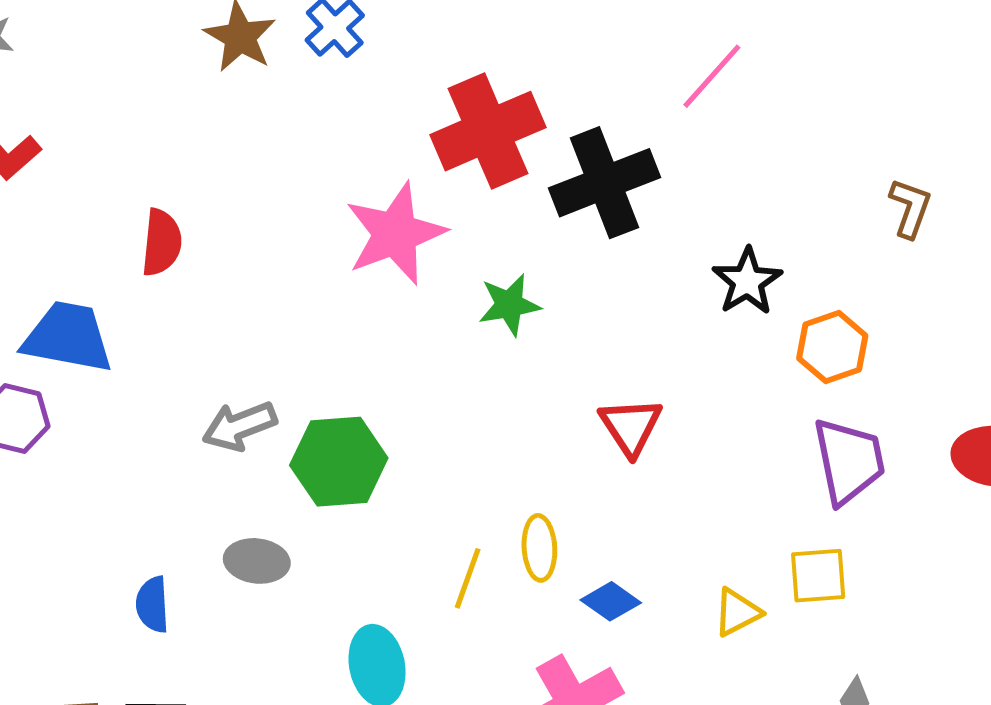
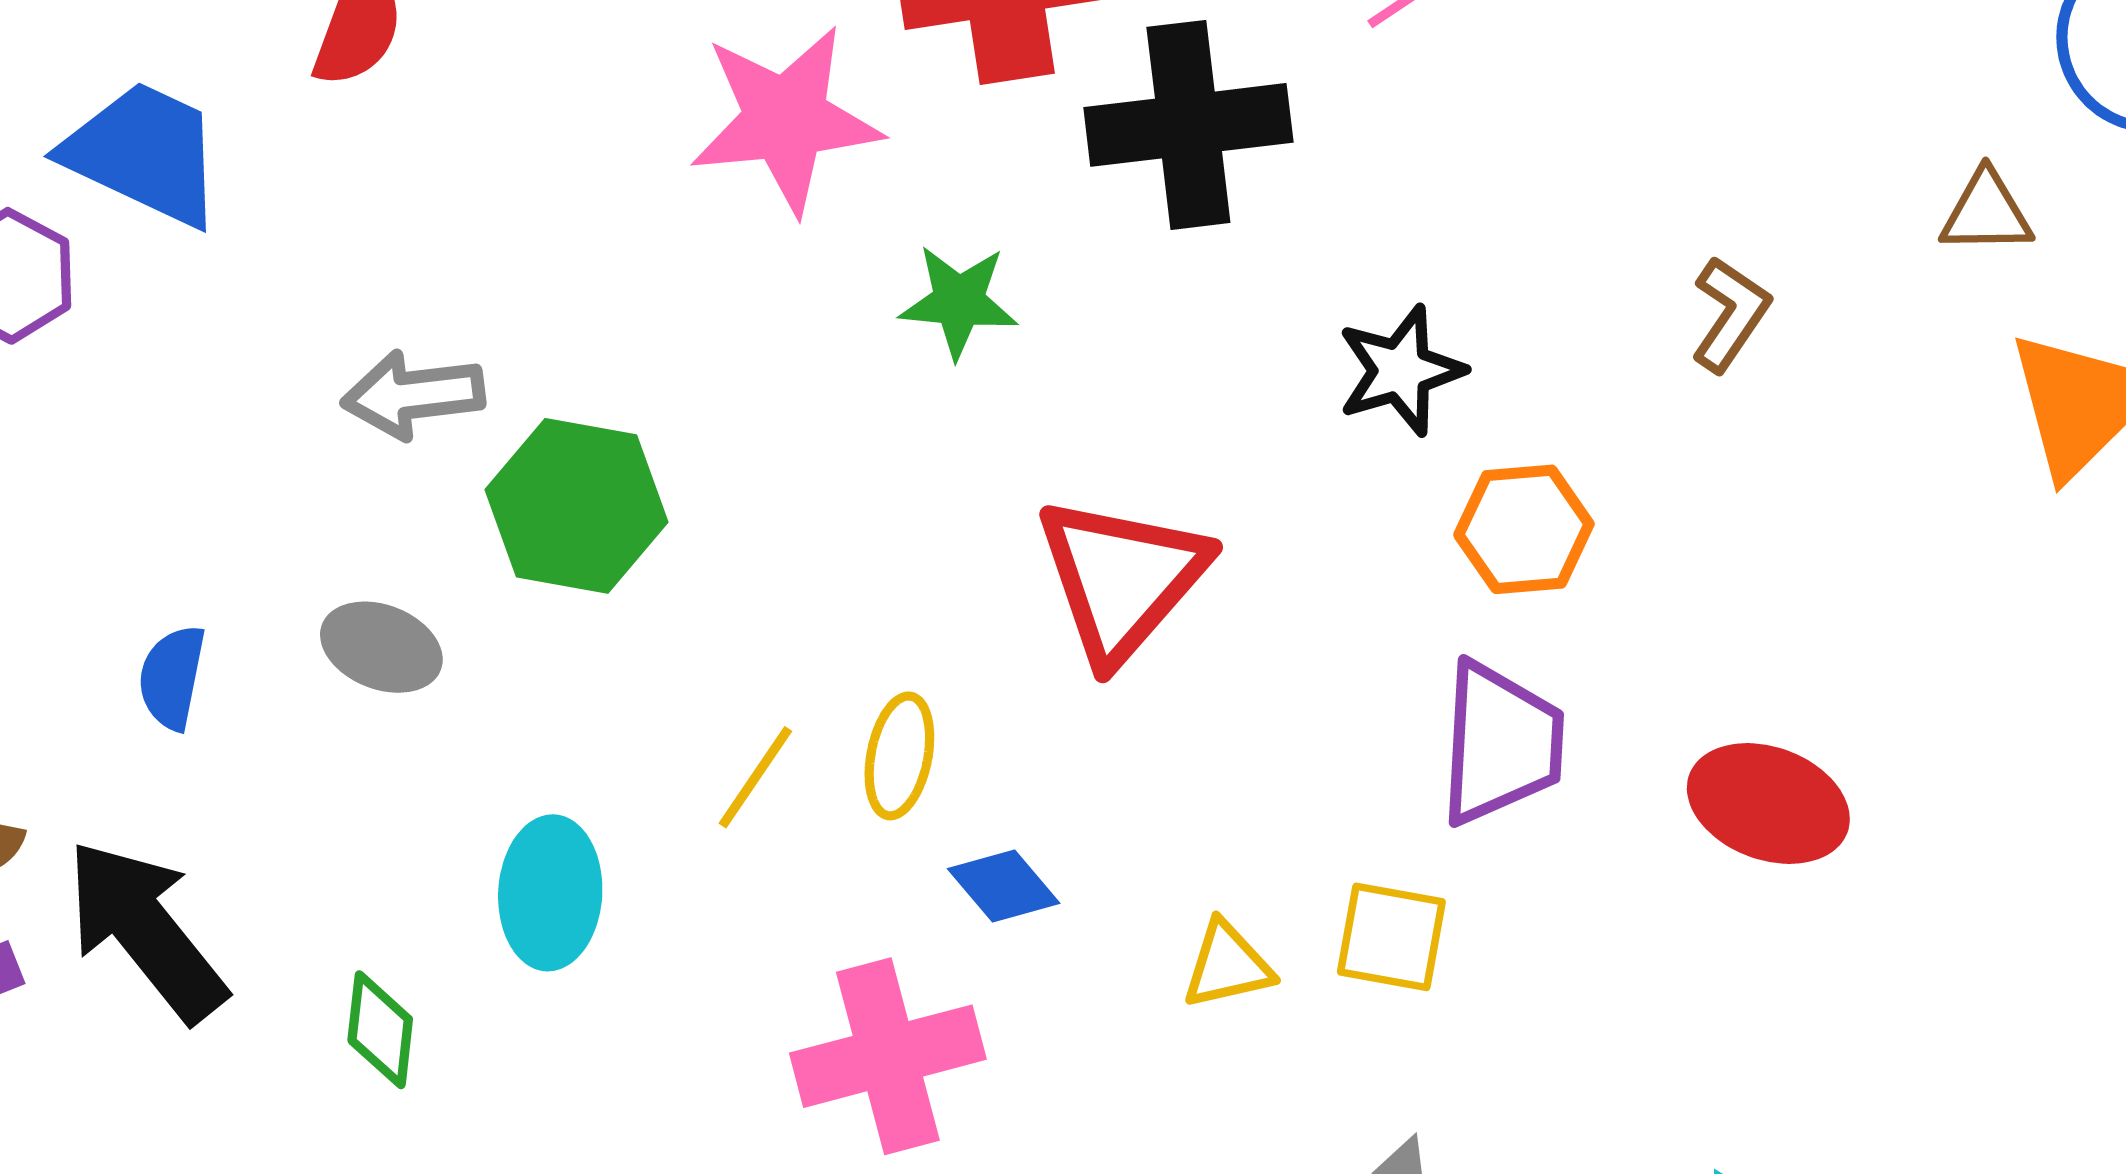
red triangle: (631, 426) -> (1122, 579), size x1.5

